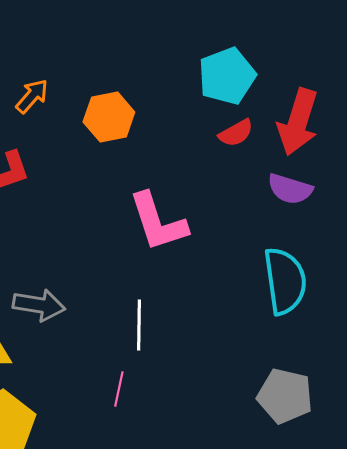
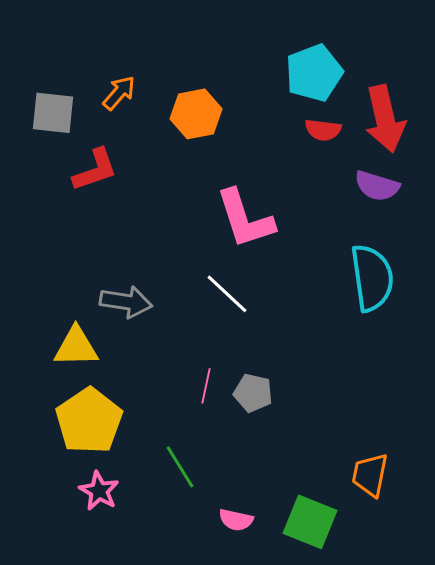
red arrow: (298, 122) -> (385, 119), turned -30
red semicircle: (236, 133) -> (323, 130), turned 36
white line: (139, 325) -> (227, 294), moved, turned -48
gray pentagon: (285, 396) -> (253, 393), moved, size x0.7

